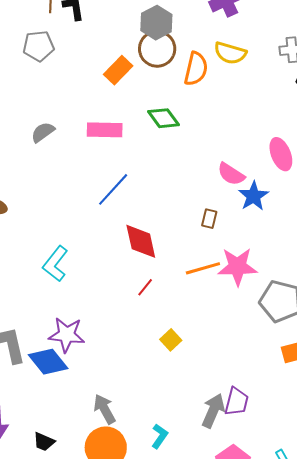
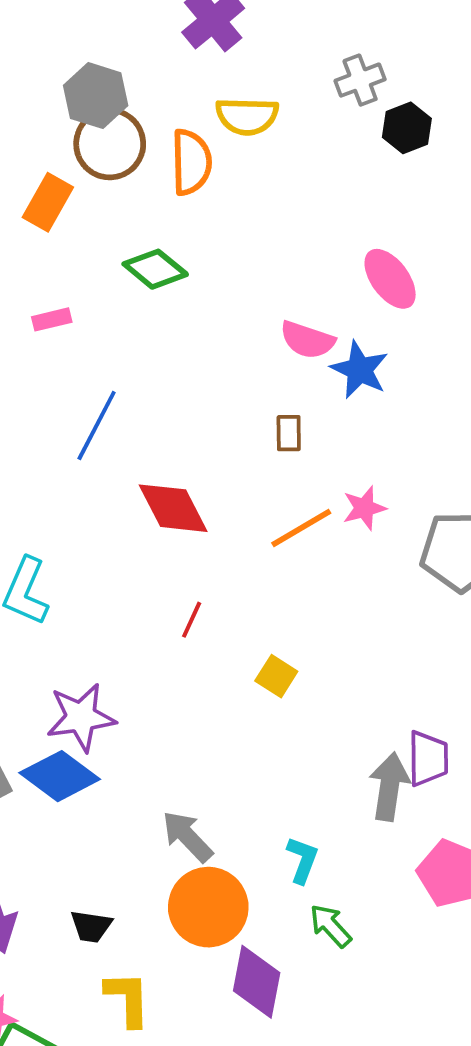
pink rectangle: (105, 130) -> (52, 319), size x0.6
pink star: (237, 267) -> (364, 508), size x0.6
red line: (145, 287) -> (192, 620), moved

